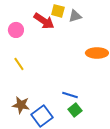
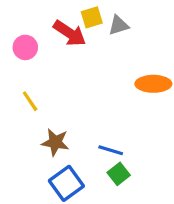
yellow square: (58, 11) -> (92, 17), turned -32
brown star: (21, 105) -> (55, 142), moved

